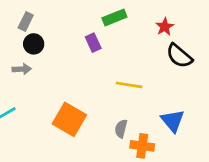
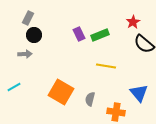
green rectangle: (114, 17) -> (100, 35), moved
gray semicircle: (121, 129) -> (90, 99), moved

